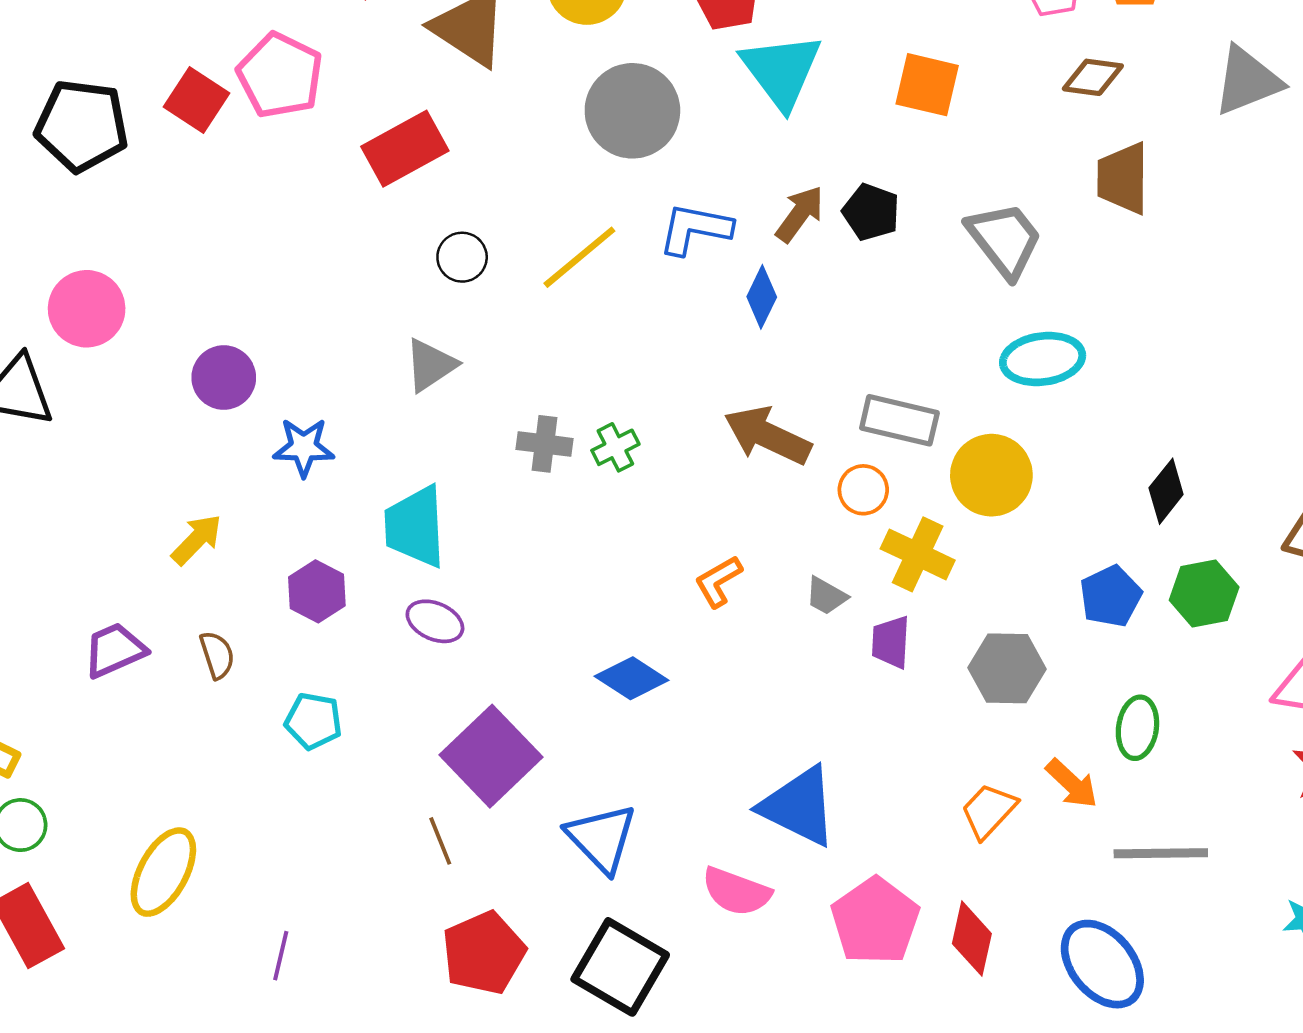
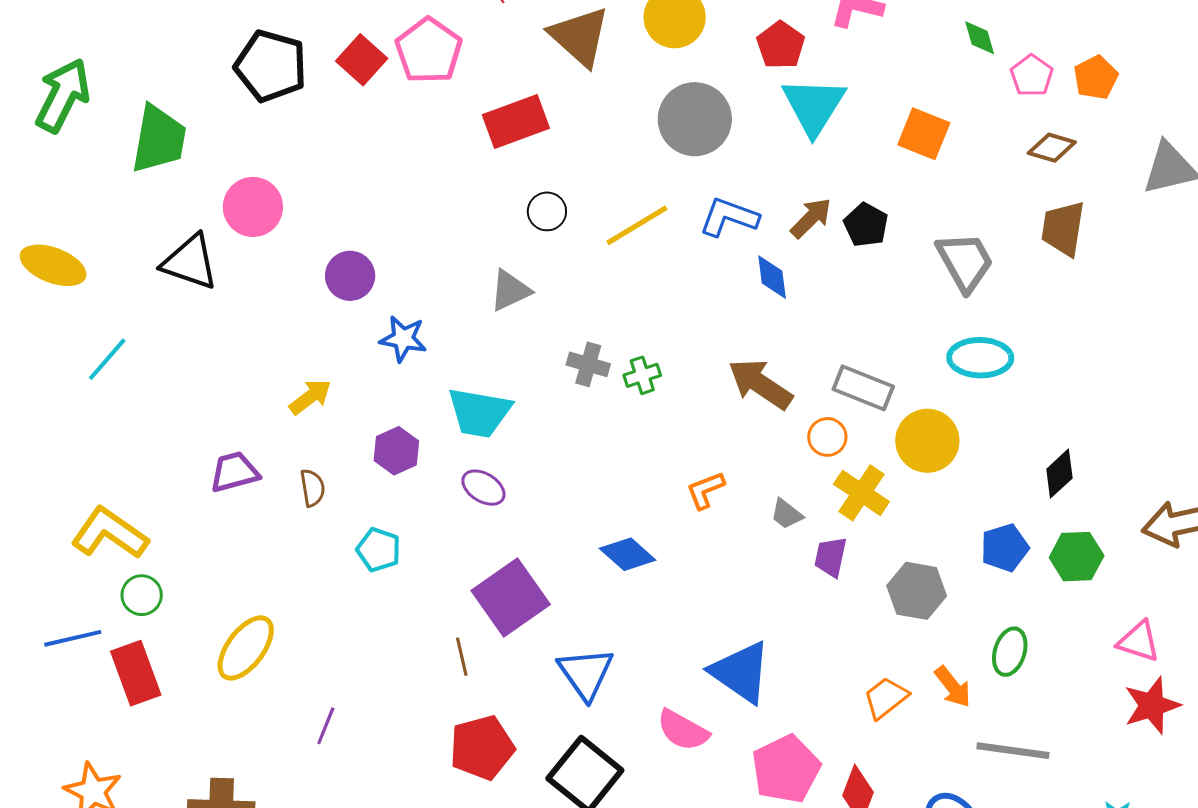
blue diamond: (762, 297) -> (772, 277), turned -42
cyan trapezoid: (415, 527) -> (479, 413), turned -86

